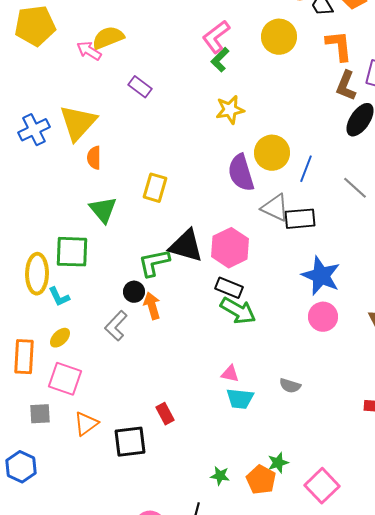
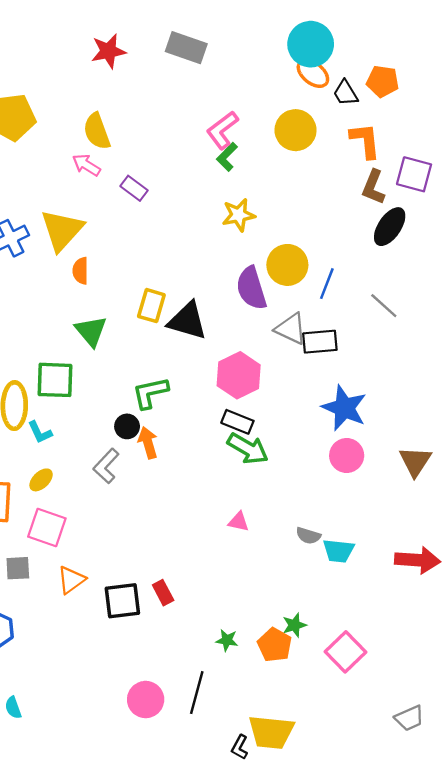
yellow semicircle: (108, 38) -> (97, 131), turned -88
pink arrow: (89, 51) -> (86, 165), moved
black triangle: (186, 246) -> (187, 321), moved
cyan trapezoid: (240, 399) -> (339, 551), moved
red rectangle: (165, 414) -> (163, 593), moved

